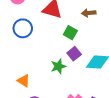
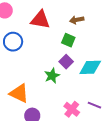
green square: (70, 33) -> (68, 40), moved
orange triangle: (24, 81) -> (19, 93), size x1.5

